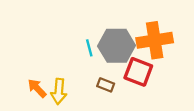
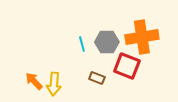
gray hexagon: (117, 46) -> (107, 42), size x0.7

